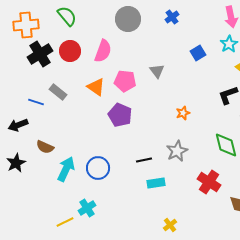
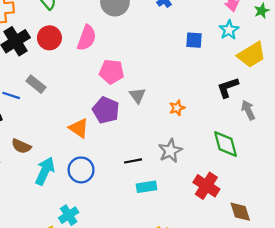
blue square: (198, 53) -> (194, 40), turned 35
gray triangle: (157, 71) -> (137, 95), moved
orange triangle: (96, 87) -> (79, 128), moved

